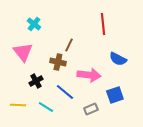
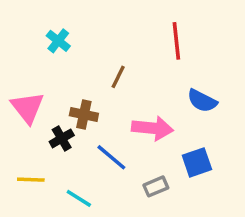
pink triangle: (23, 52) -> (27, 108), moved
brown cross: (58, 62) -> (84, 114), moved
cyan line: (46, 107) -> (79, 198), moved

